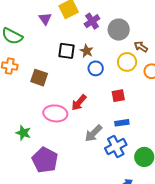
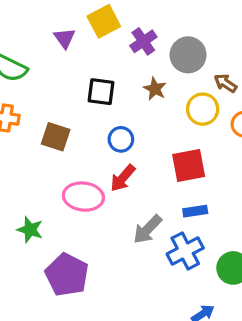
brown star: (87, 51) -> (155, 89), moved
blue circle: (96, 68) -> (121, 139), moved
red square: (118, 96) -> (189, 166), size x1.5

